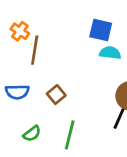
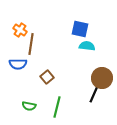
blue semicircle: (17, 92) -> (18, 64), moved
green semicircle: (32, 134) -> (29, 106), turned 48

